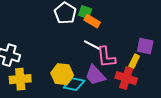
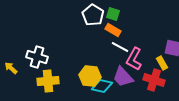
orange rectangle: (92, 21) -> (113, 30), moved
pink L-shape: (106, 57) -> (134, 59), turned 35
yellow rectangle: (134, 61) -> (162, 63), turned -56

